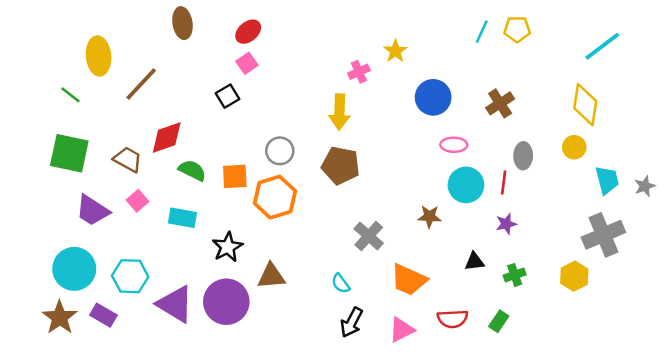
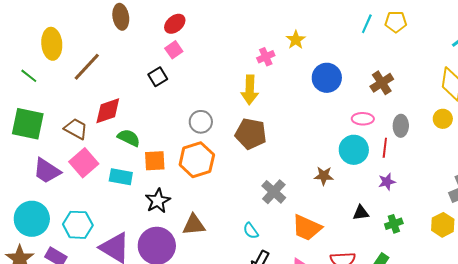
pink ellipse: (454, 145) -> (363, 119), moved
orange square: (235, 176) -> (155, 161), moved
pink square: (137, 201) -> (84, 163), size x1.6

